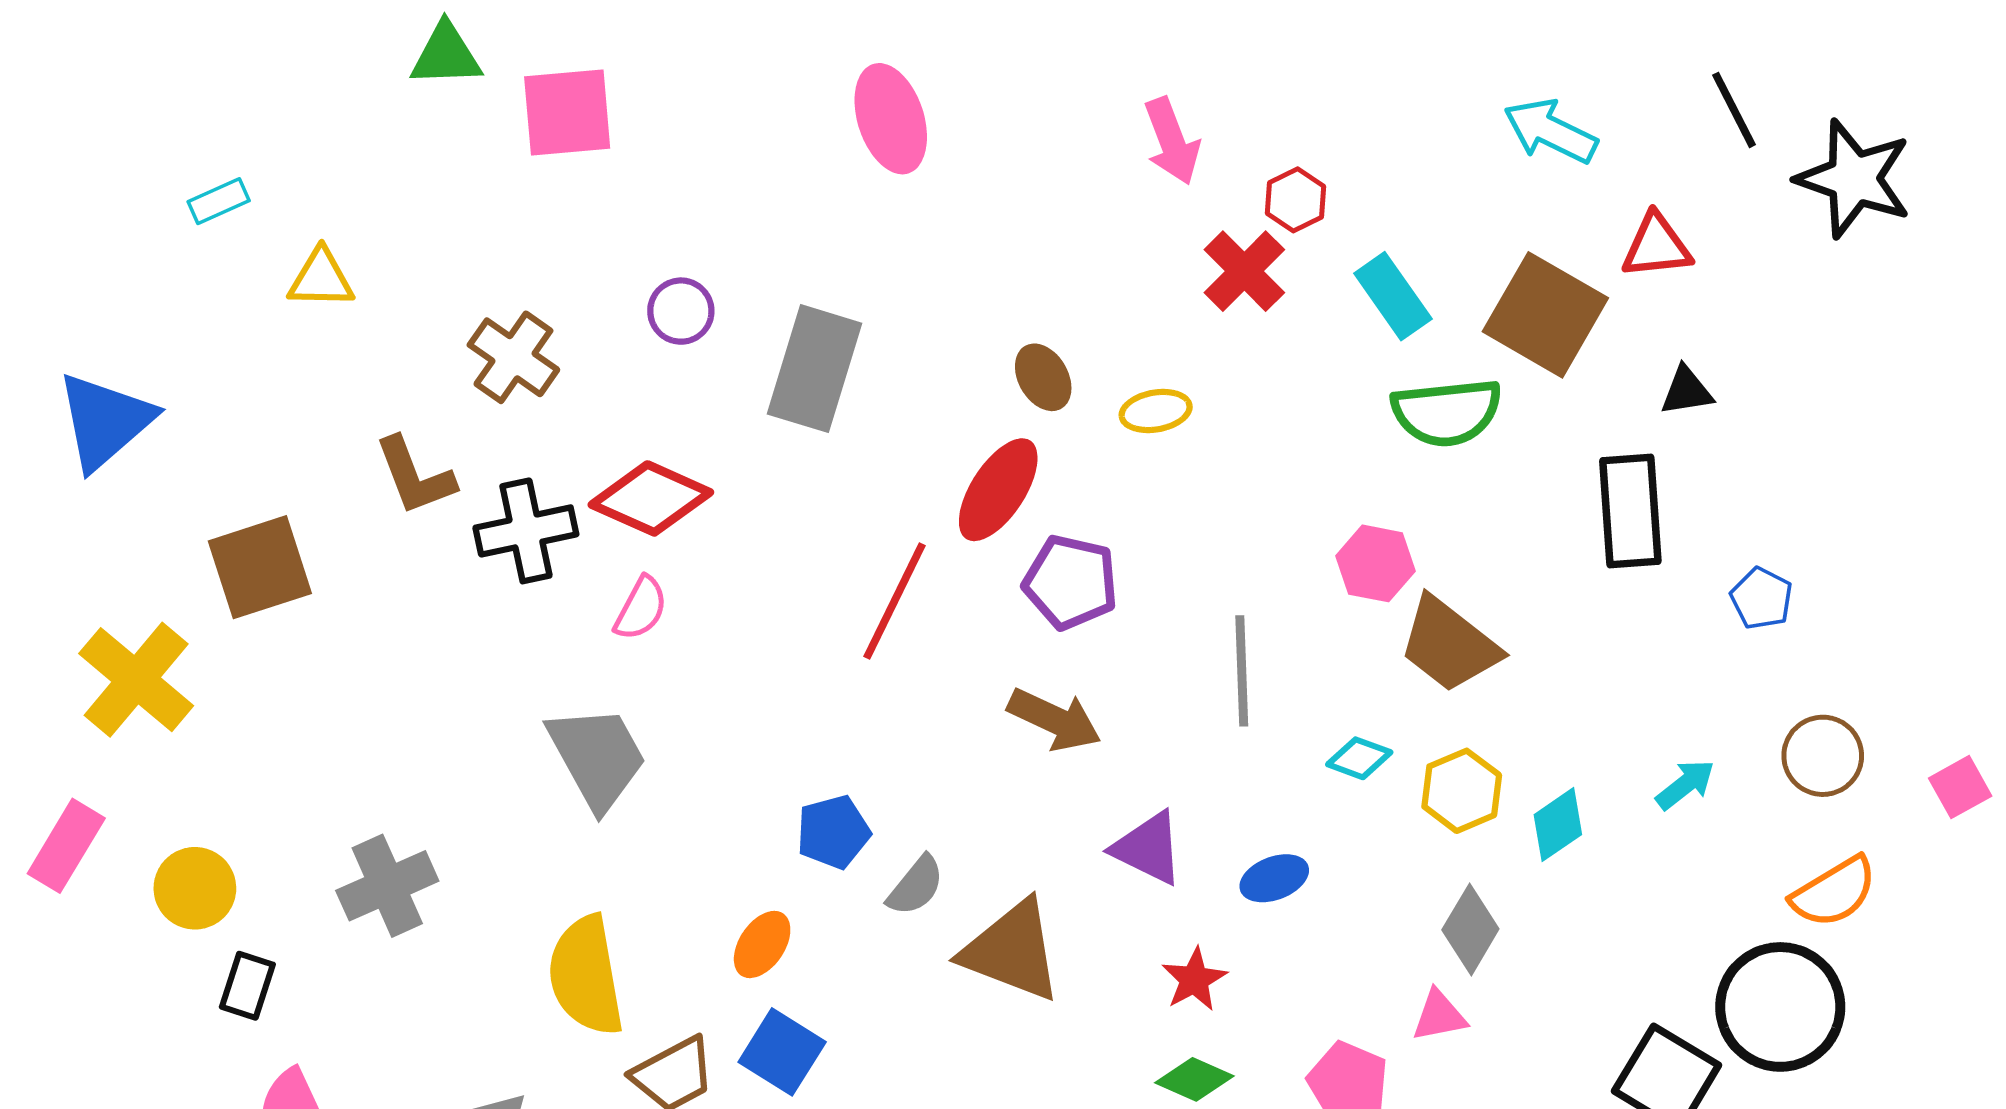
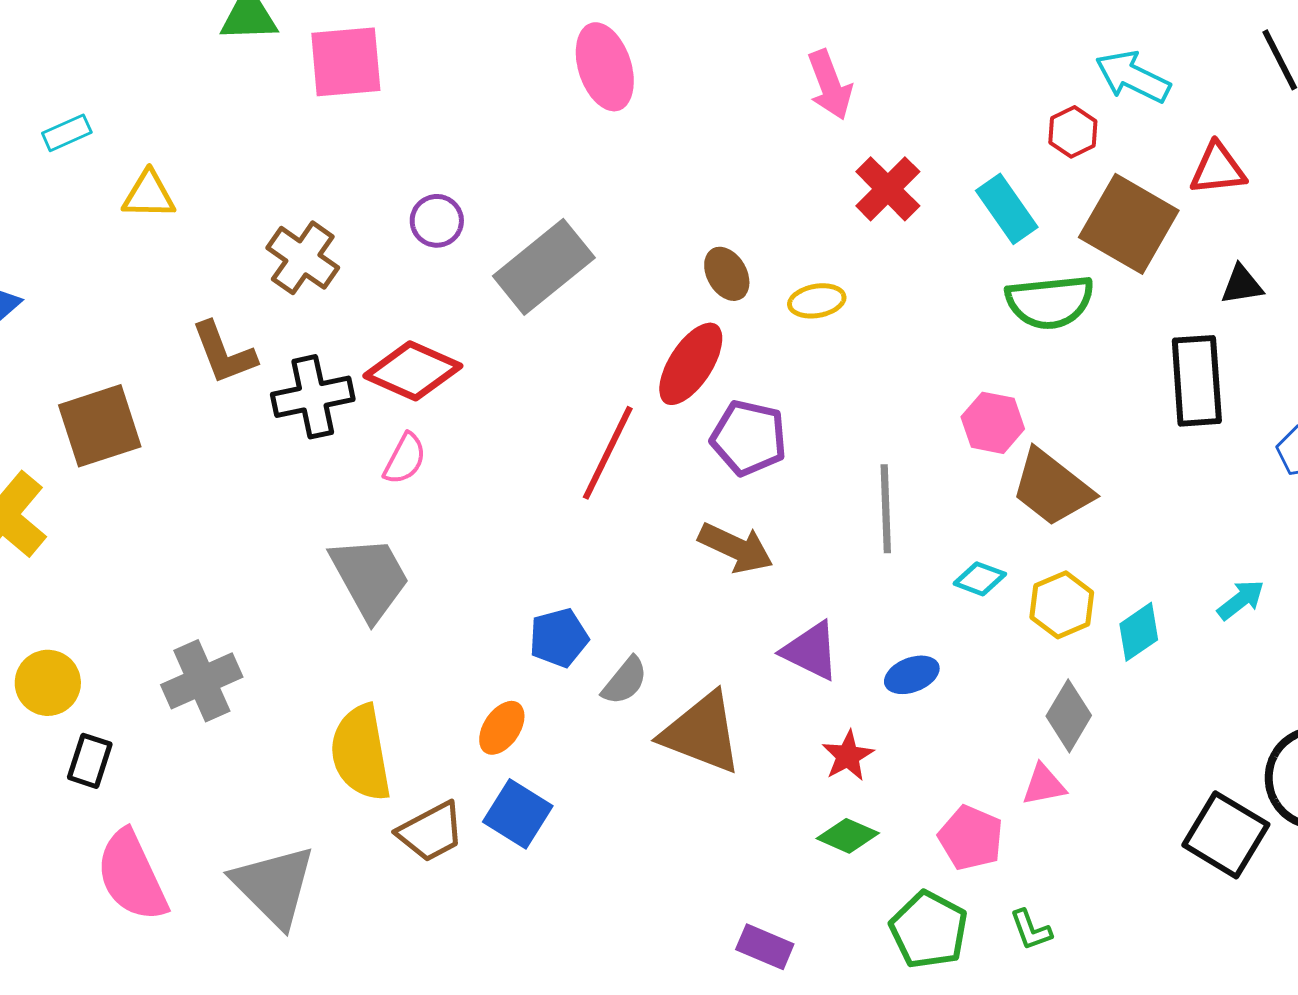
red hexagon: (1296, 200) -> (1073, 132), moved
gray rectangle: (815, 369) -> (544, 267), turned 34

